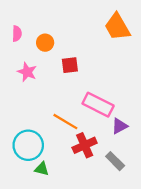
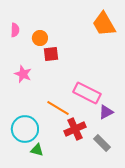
red square: (70, 65) -> (51, 54), moved
pink star: (27, 72) -> (23, 74), moved

